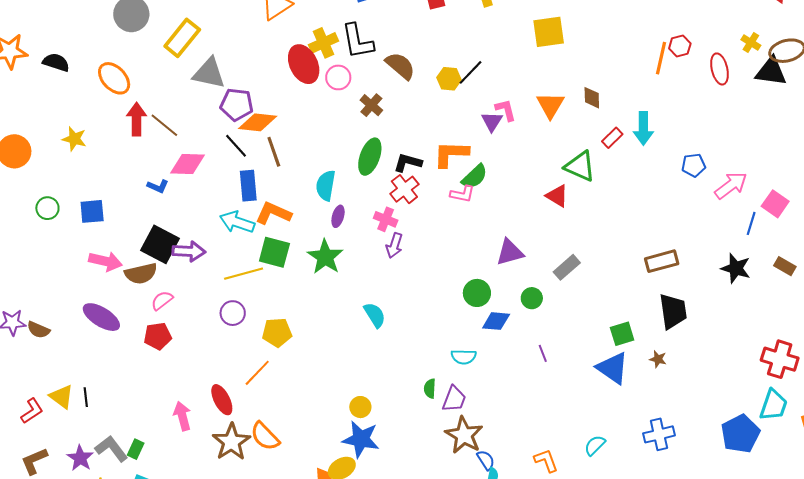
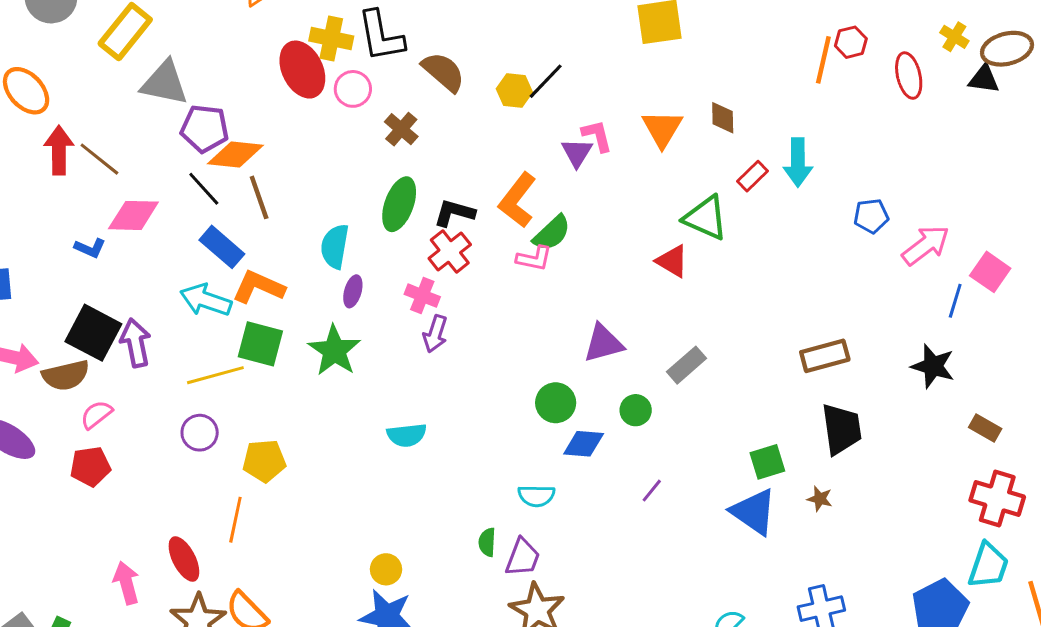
yellow cross: (323, 43) -> (331, 38), turned 36
black triangle: (771, 71) -> (984, 79), size x0.7
orange L-shape: (451, 154) -> (517, 200), turned -54
blue rectangle: (248, 186) -> (222, 247), turned -44
purple arrow: (189, 251) -> (136, 343), turned -104
brown rectangle: (785, 266) -> (985, 428), moved
cyan semicircle: (375, 315) -> (407, 435), turned 116
purple line: (543, 353) -> (652, 491), turned 60
orange line: (257, 373) -> (235, 520), turned -32

